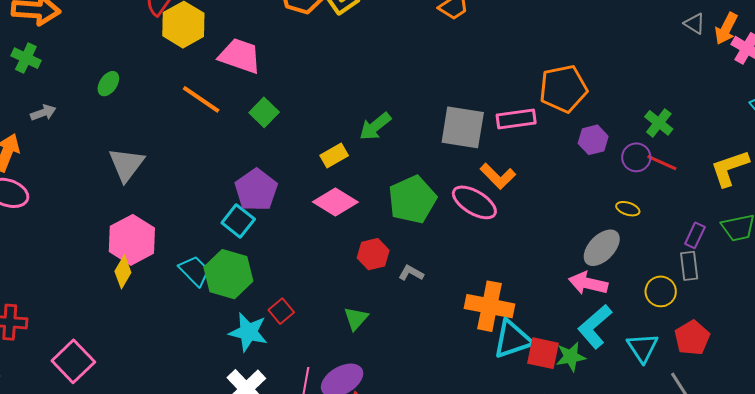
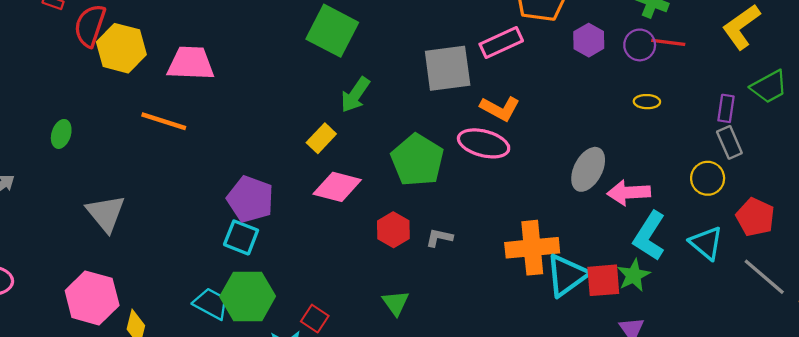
green square: (264, 112) -> (332, 31), moved, size x1.6
pink hexagon: (132, 240) -> (92, 298), moved
gray ellipse: (602, 248) -> (588, 169), moved

